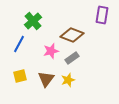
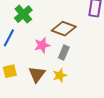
gray rectangle: (72, 58) -> (64, 53), turned -32

